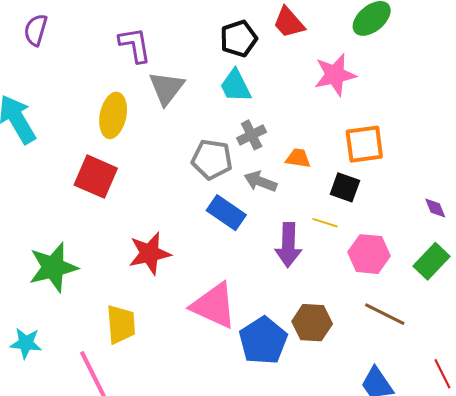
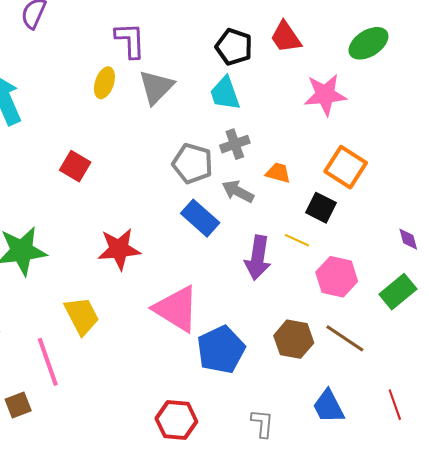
black pentagon: (239, 39) -> (234, 47), turned 30
yellow ellipse: (113, 115) -> (104, 83), moved, size x0.7
orange square: (364, 144) -> (346, 167), turned 33
red square: (96, 177) -> (75, 166), size x0.7
brown hexagon: (312, 323) -> (294, 339), moved
yellow trapezoid: (121, 324) -> (82, 316), turned -30

